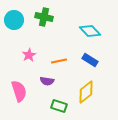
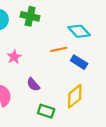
orange line: (59, 61) -> (59, 49), moved
purple semicircle: (47, 81) -> (33, 84), turned 40

